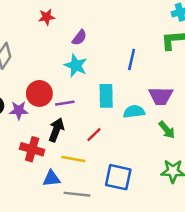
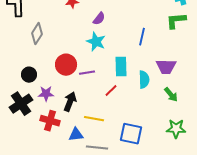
purple star: (19, 110) -> (46, 94), moved
cyan semicircle: (134, 112) -> (144, 80), turned 96
black arrow: (56, 130) -> (70, 102), moved
red line: (94, 135) -> (111, 91), moved
red cross: (32, 149) -> (50, 121), moved

